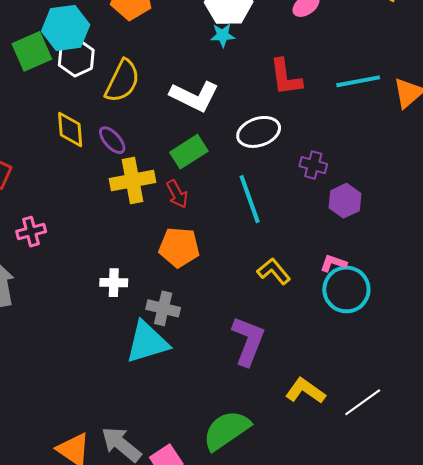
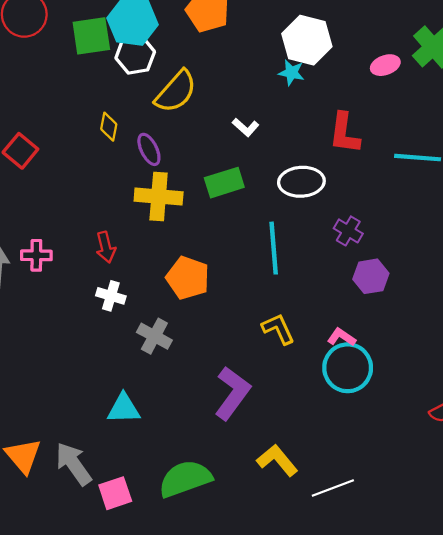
white L-shape: (194, 96) -> (246, 127), size x0.5
yellow diamond: (70, 129) -> (109, 127), size x0.7
red arrow: (177, 194) -> (106, 247), moved
pink cross: (31, 232) -> (36, 255), moved
cyan triangle: (147, 342) -> (124, 409), moved, size x0.7

